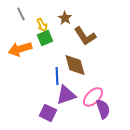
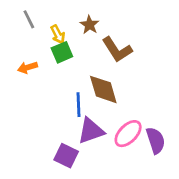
orange arrow: (20, 49) -> (28, 67), size x0.6
purple semicircle: (103, 109) -> (156, 140), moved

